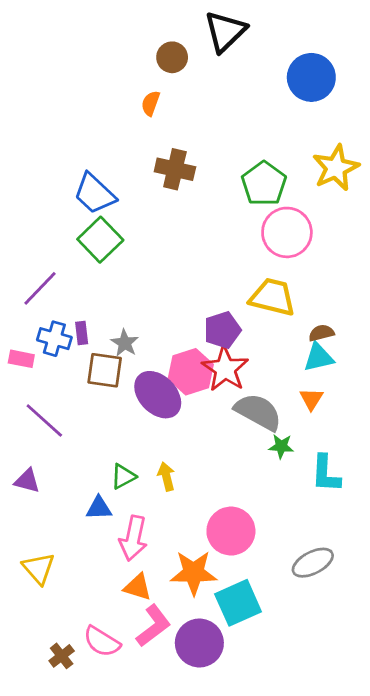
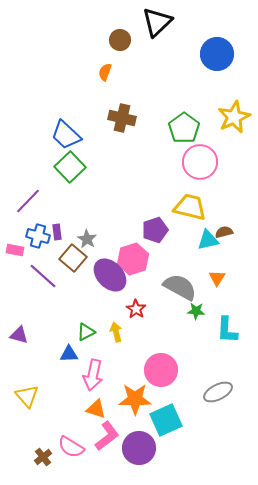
cyan triangle: (319, 357) -> (208, 240), moved
red star: (225, 369) -> (136, 309), moved, size x0.6
brown square: (105, 370) -> (73, 258), turned 32
purple line: (44, 420) -> (43, 276), moved

